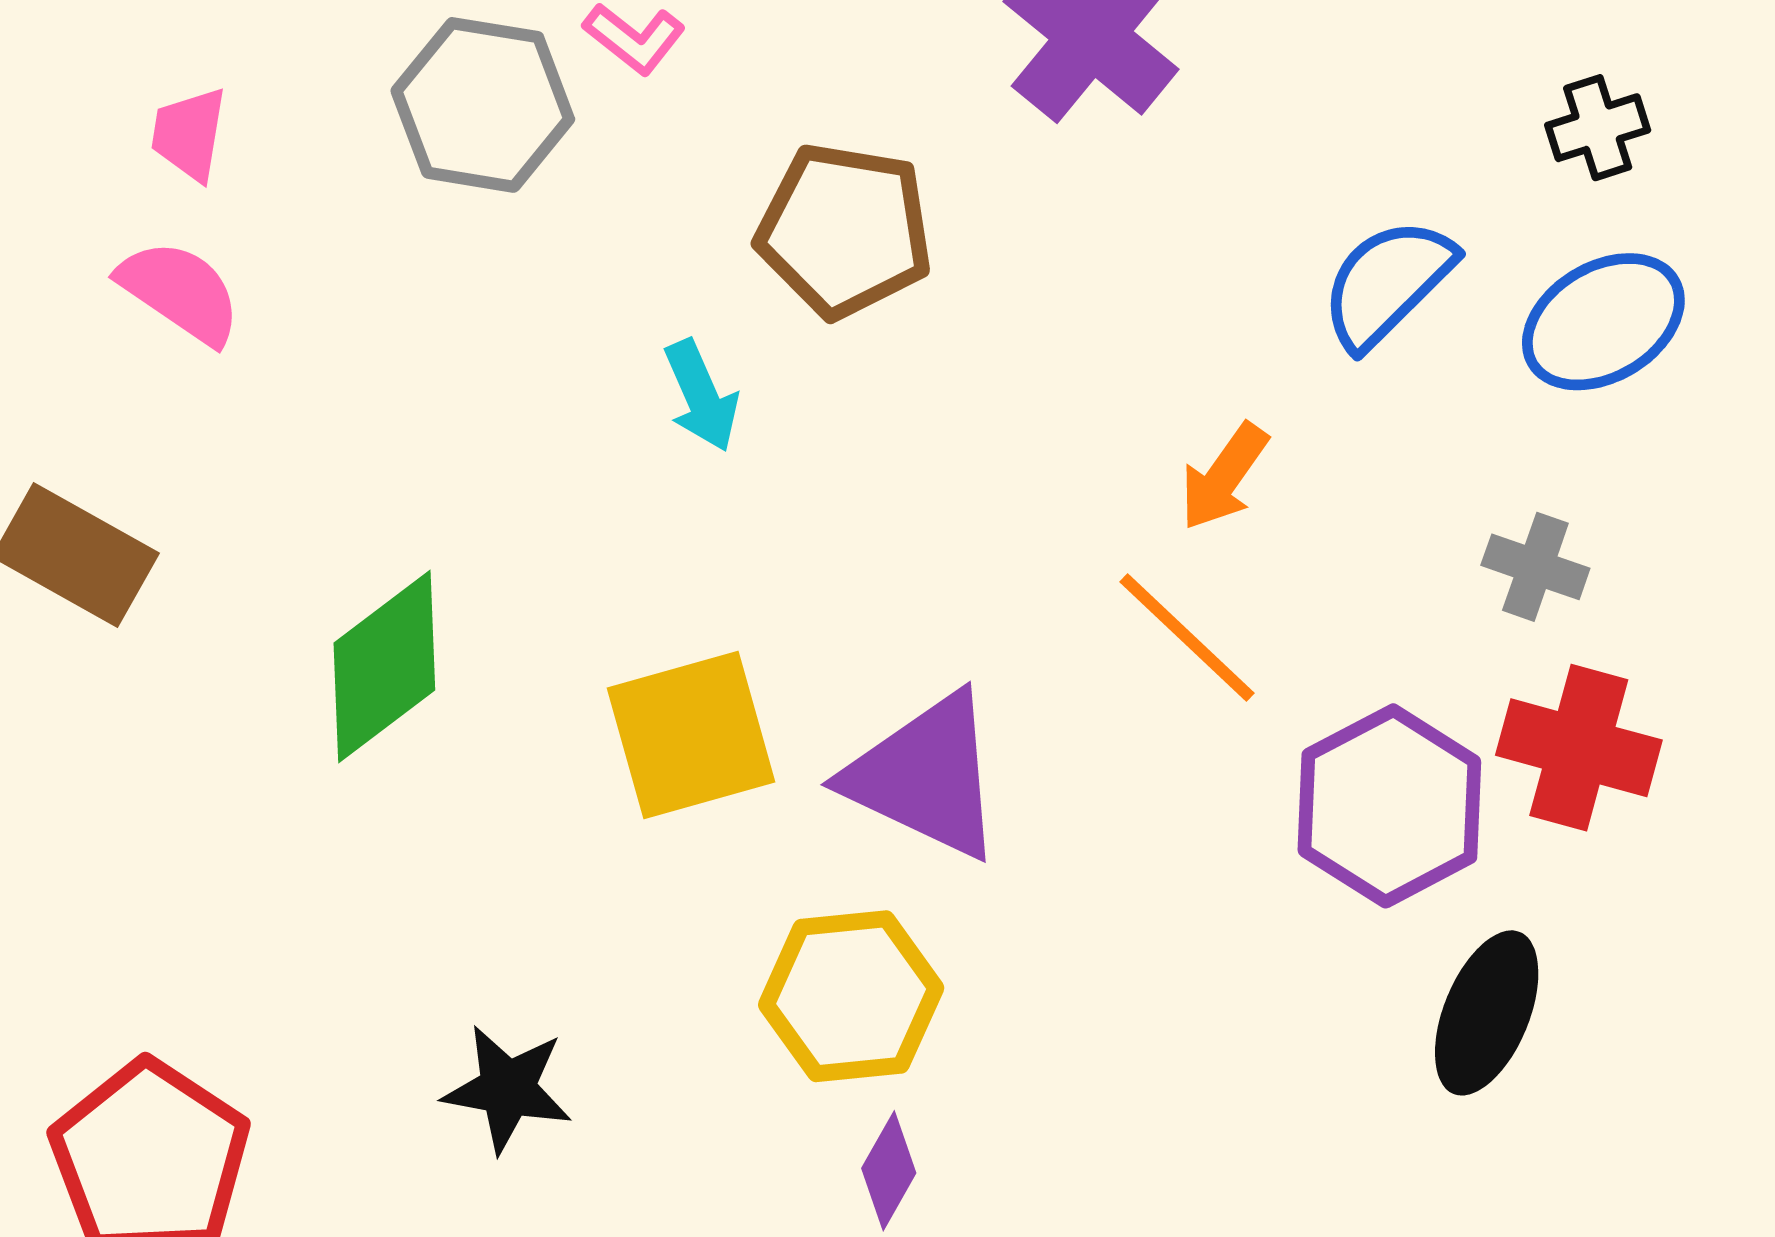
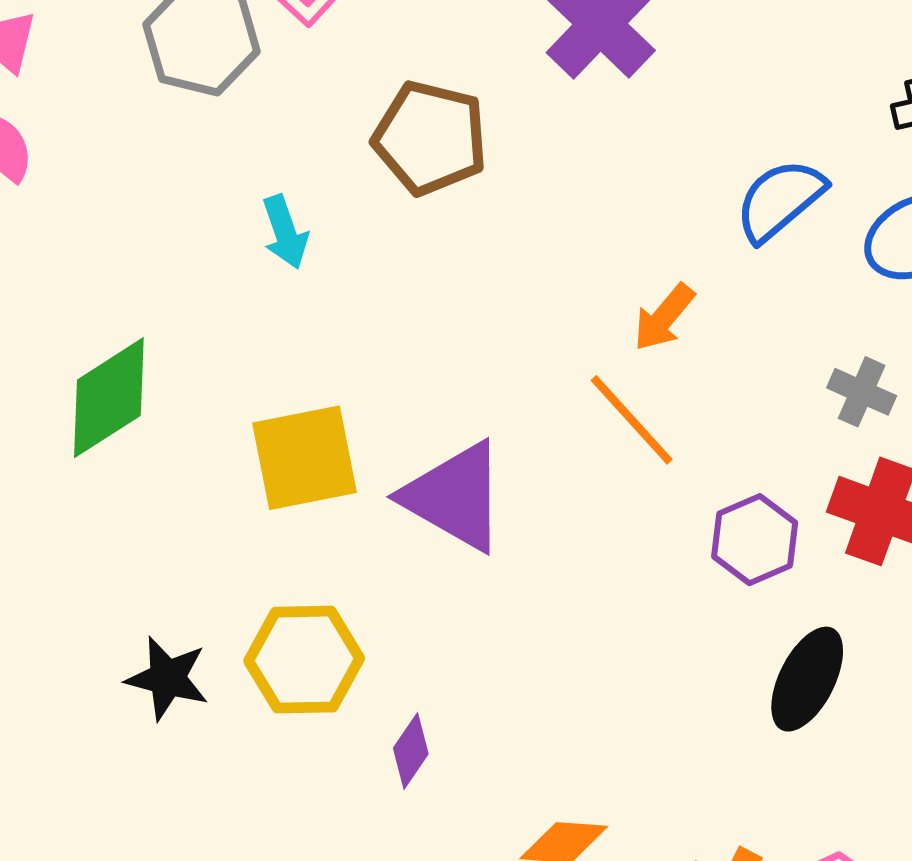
cyan arrow: (701, 396) -> (285, 232), moved
purple hexagon: (1389, 806) -> (755, 540), size x0.7
yellow hexagon: (851, 996) -> (304, 660), moved

